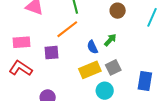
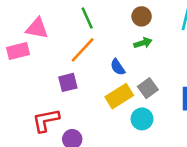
green arrow: (110, 40) -> (143, 43), moved, turned 40
pink rectangle: (21, 42) -> (18, 51), moved
red L-shape: (21, 68) -> (46, 120), moved, turned -35

